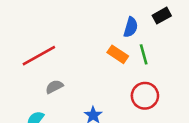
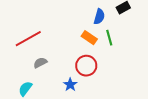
red circle: (145, 96) -> (86, 66), moved

